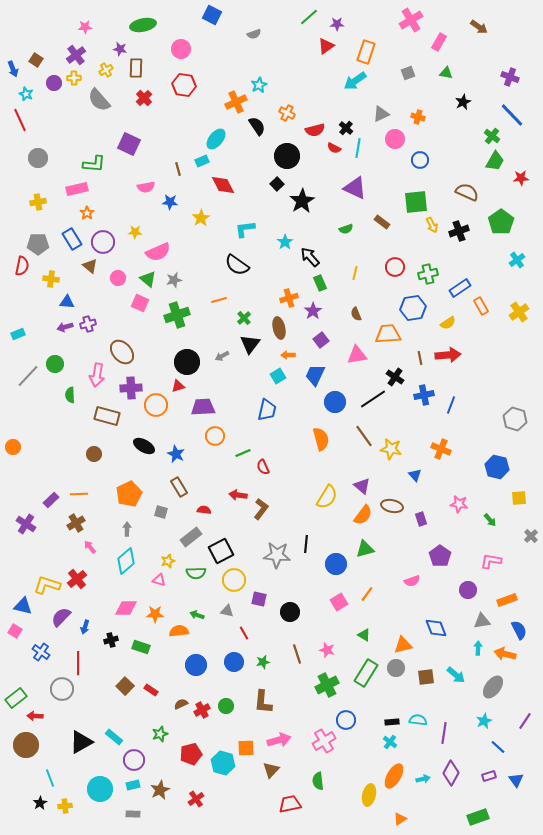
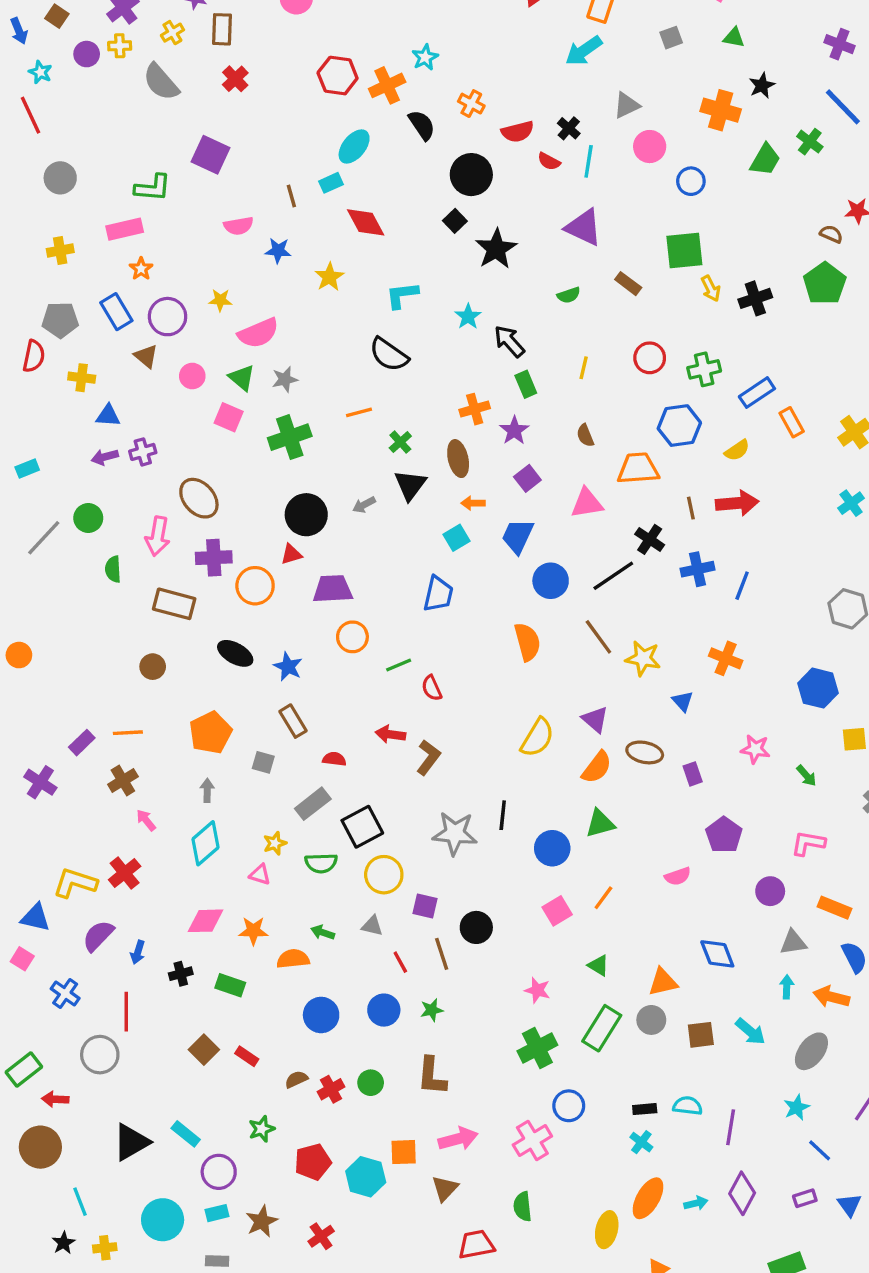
red hexagon: (184, 85) -> (338, 76), moved
orange cross: (418, 117) -> (721, 110), moved, size x1.6
green trapezoid: (495, 161) -> (765, 160), moved
brown semicircle: (467, 192) -> (831, 234), moved, size x0.6
cyan cross: (517, 260) -> (851, 503), moved
orange rectangle: (507, 600) -> (835, 908), turned 42
brown line: (297, 654) -> (442, 954), moved

